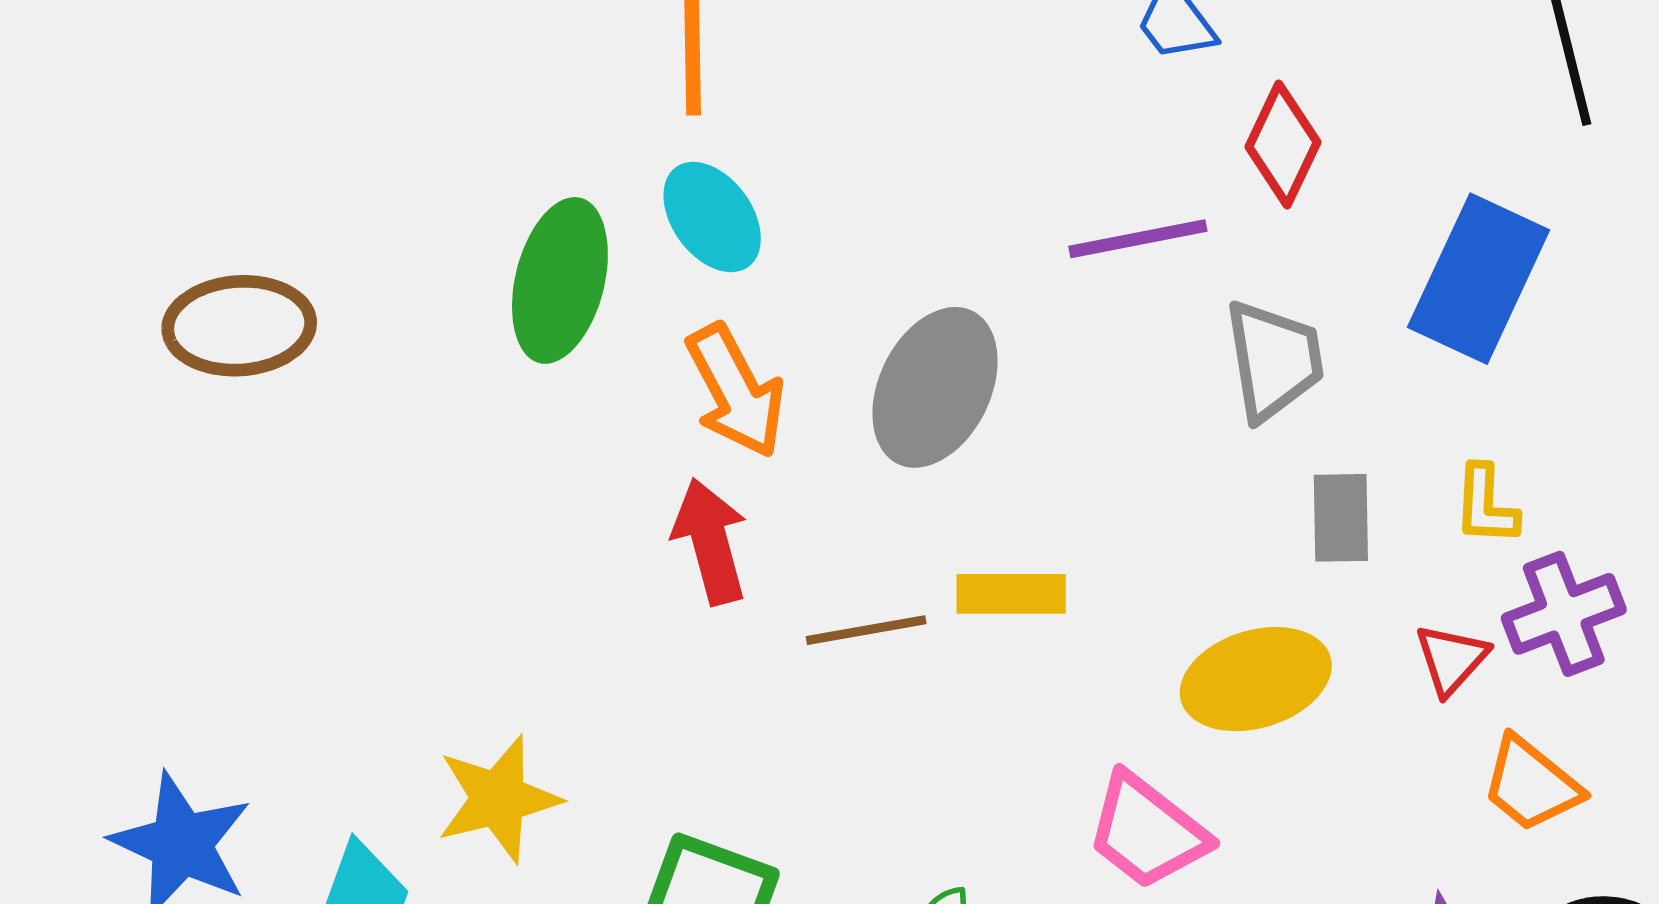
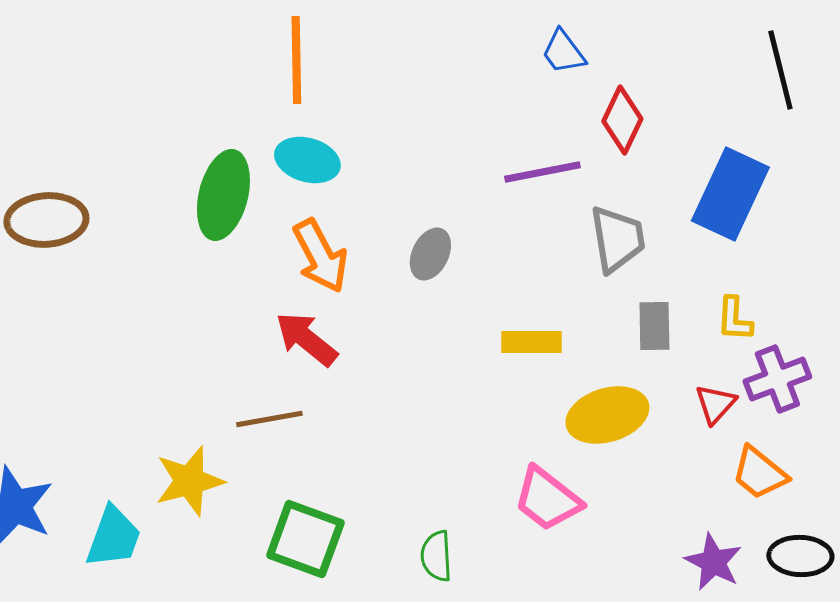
cyan ellipse: (712, 217) -> (307, 160), turned -38
gray ellipse: (935, 387) -> (430, 254), size x0.6
red arrow: (710, 541) -> (306, 339), turned -36
yellow rectangle: (1011, 594) -> (531, 342), moved
brown line: (866, 630) -> (269, 419), moved

